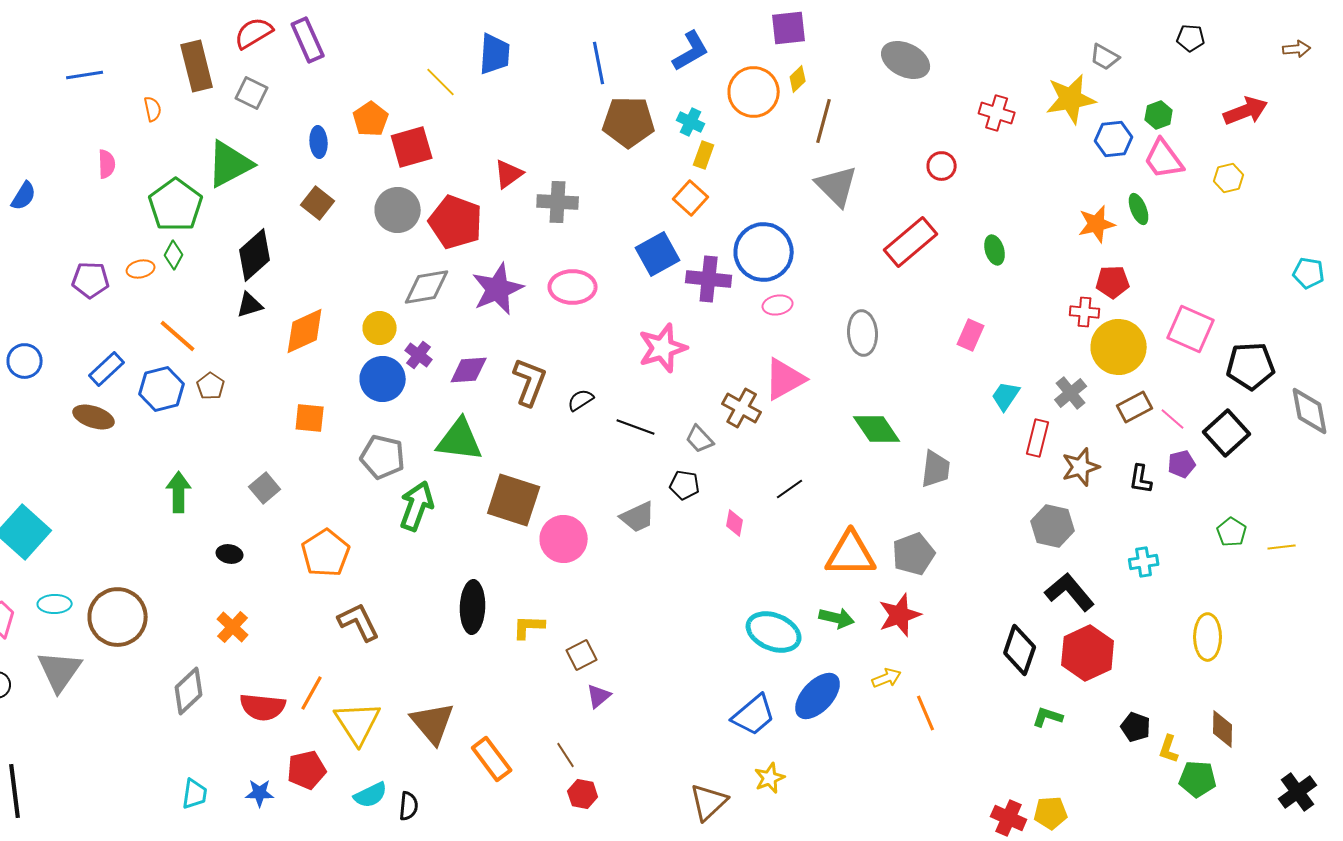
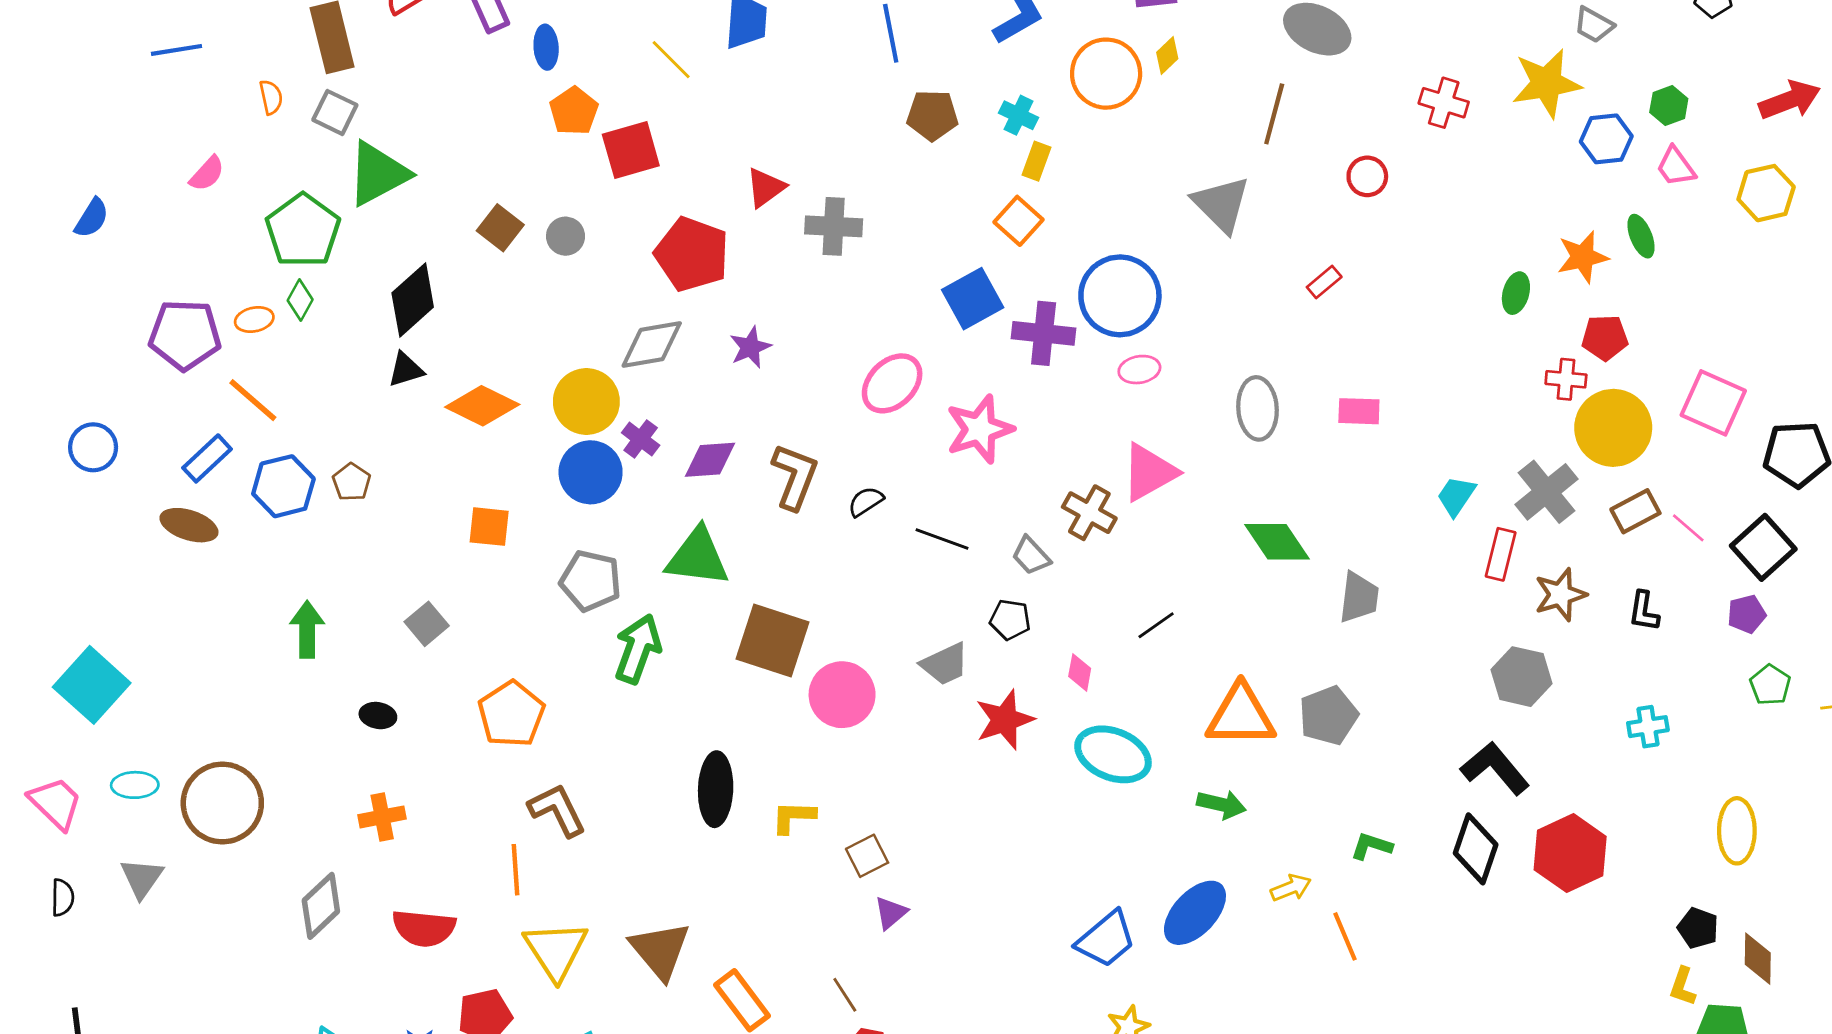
gray square: (252, 93) -> (335, 112), moved
brown line: (824, 121) -> (1274, 114), moved
brown pentagon: (629, 122) -> (932, 115), size x0.7
blue ellipse: (319, 142) -> (546, 47), moved
pink trapezoid: (1164, 159) -> (1676, 167), size x0.7
pink semicircle: (107, 164) -> (207, 174), turned 44
yellow hexagon: (1229, 178) -> (1766, 193), size x1.4
gray circle: (398, 210) -> (566, 236), moved, size x0.6
red rectangle: (911, 242) -> (1324, 282), size x0.5
green ellipse: (995, 250) -> (1516, 293), moved, turned 32
purple pentagon: (91, 280) -> (185, 335), size x1.4
pink ellipse: (573, 287) -> (892, 383), moved, turned -45
purple star: (498, 289) -> (750, 347), size x0.6
yellow circle: (380, 328) -> (586, 401), size x1.4
orange diamond: (305, 331) -> (482, 406), turned 51
pink rectangle: (971, 335) -> (1359, 411), moved, turned 68
orange line: (178, 336) -> (253, 400), moved
gray cross: (1071, 393) -> (1547, 492), size x1.4
purple pentagon: (1182, 464) -> (1747, 614), moved
black L-shape: (1070, 592) -> (1495, 768), moved
red star: (900, 615) -> (1005, 720), moved
orange cross: (233, 627) -> (382, 817), turned 36
cyan ellipse: (774, 632) -> (1113, 754), moved
gray triangle: (60, 671) -> (142, 878), size x0.7
orange line: (312, 693) -> (516, 870), moved, turned -33
green L-shape: (1048, 717) -> (1371, 846), moved
black pentagon: (1136, 727) -> (1698, 928), moved

